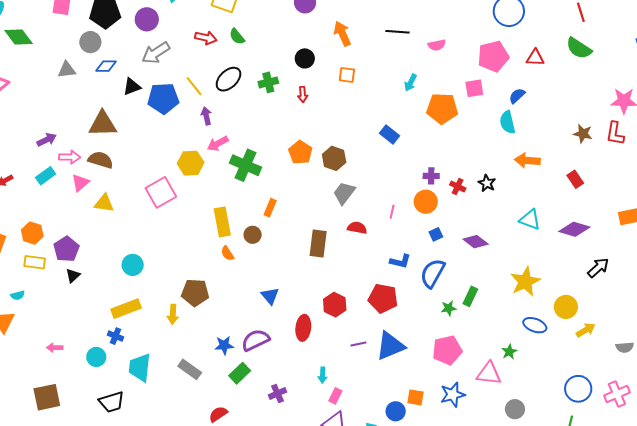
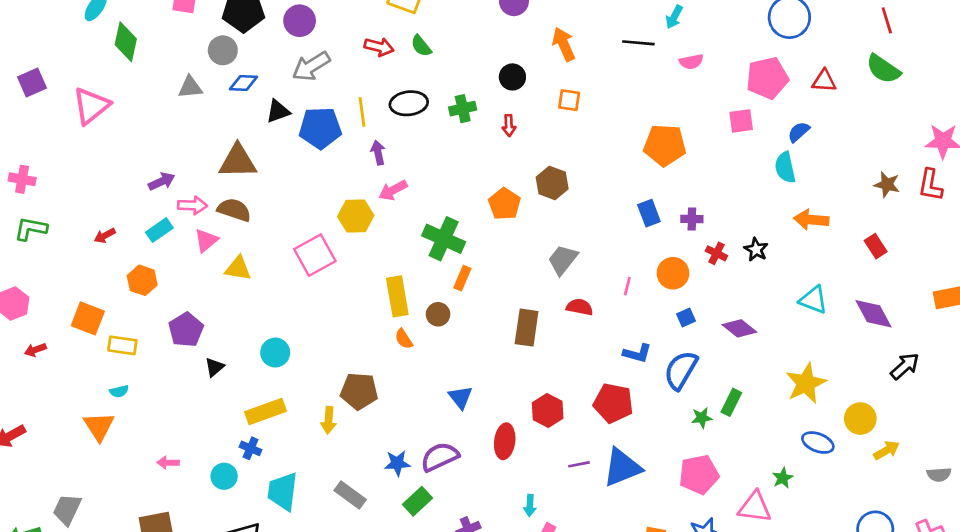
green diamond: (19, 37) -> (126, 42), turned 48
black ellipse: (228, 79) -> (409, 103), turned 36
cyan arrow: (411, 83) -> (674, 17), moved
yellow line: (194, 86) -> (362, 112), turned 30
orange pentagon: (442, 108) -> (665, 145), moved
blue rectangle: (390, 134) -> (649, 213), moved, turned 30
brown hexagon: (334, 158) -> (552, 183), moved
green cross: (246, 165) -> (444, 239), moved
purple cross: (431, 176) -> (692, 219), moved
purple diamond: (574, 229) -> (873, 314), turned 44
orange hexagon: (32, 233) -> (142, 280), moved
yellow rectangle: (35, 262) -> (122, 345), moved
black triangle: (73, 275) -> (214, 367), moved

